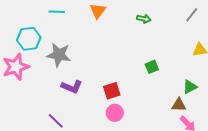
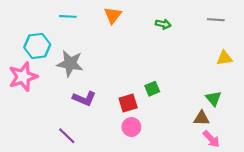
gray line: (192, 15) -> (216, 20), turned 56
green square: (152, 67) -> (152, 89), moved
green triangle: (190, 87) -> (214, 99), turned -42

